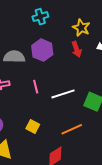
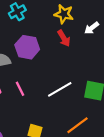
pink line: (36, 87) -> (20, 89), moved

